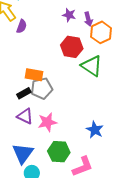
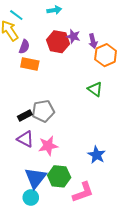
red hexagon: (72, 47) -> (58, 42), moved
green triangle: (92, 66) -> (95, 89), size x0.7
orange rectangle: (34, 75) -> (30, 64), moved
blue triangle: (23, 153) -> (35, 178), moved

